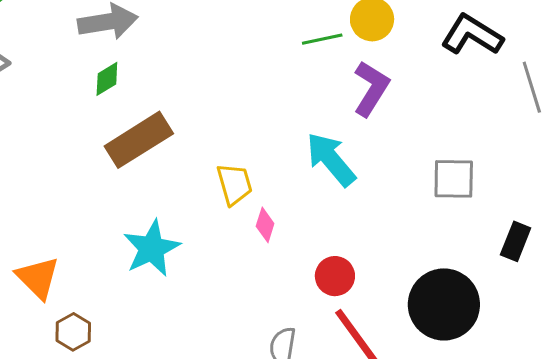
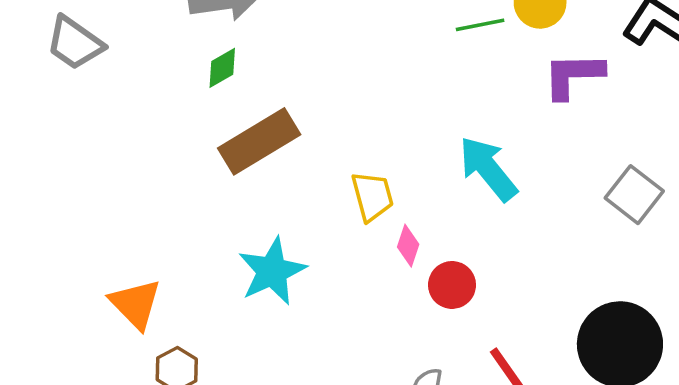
purple L-shape: (371, 88) -> (573, 75), moved, turned -124
gray square: (454, 179) -> (634, 195), turned 36
red circle: (335, 276) -> (452, 285), moved

